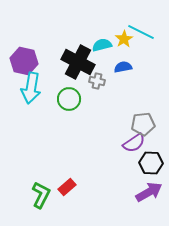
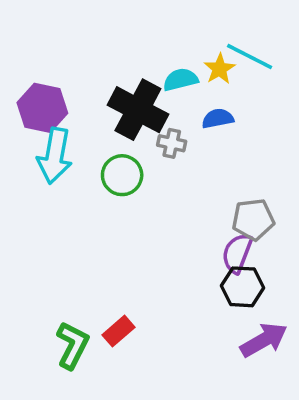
purple semicircle: (134, 143) -> (237, 253), turned 145
black hexagon: (151, 163) -> (243, 287), moved

